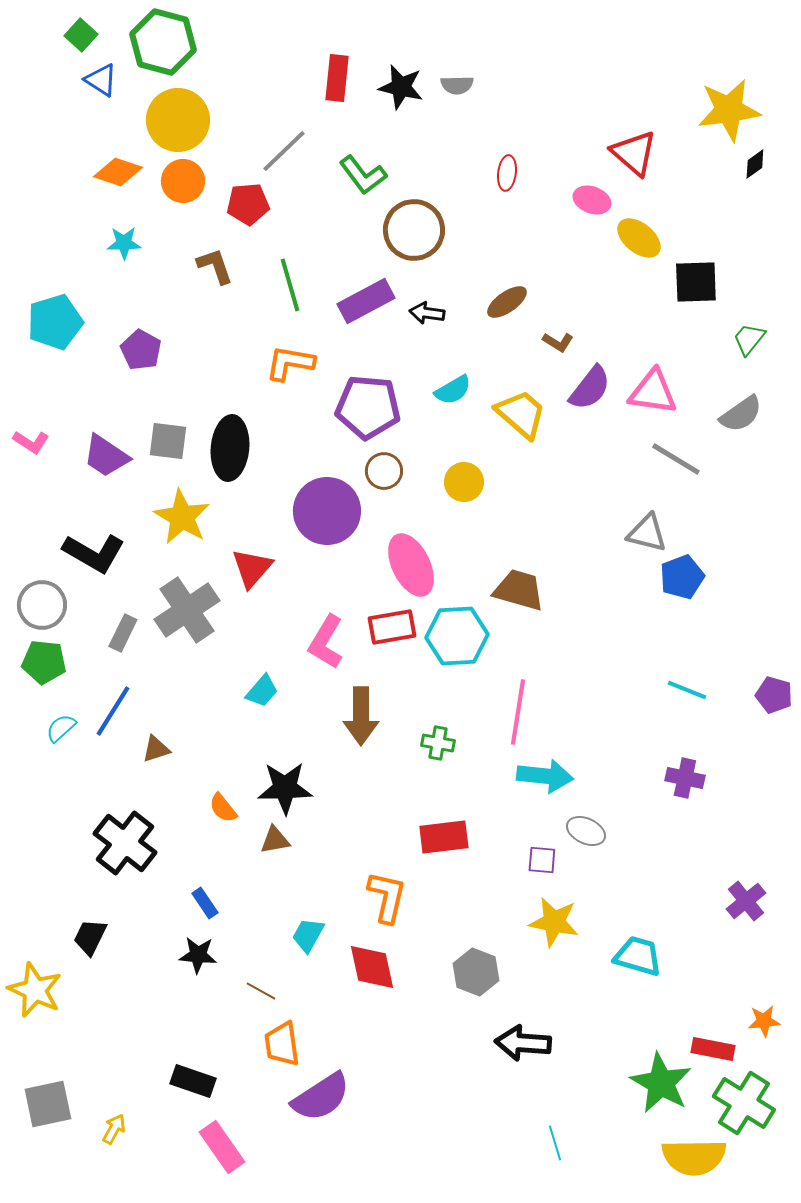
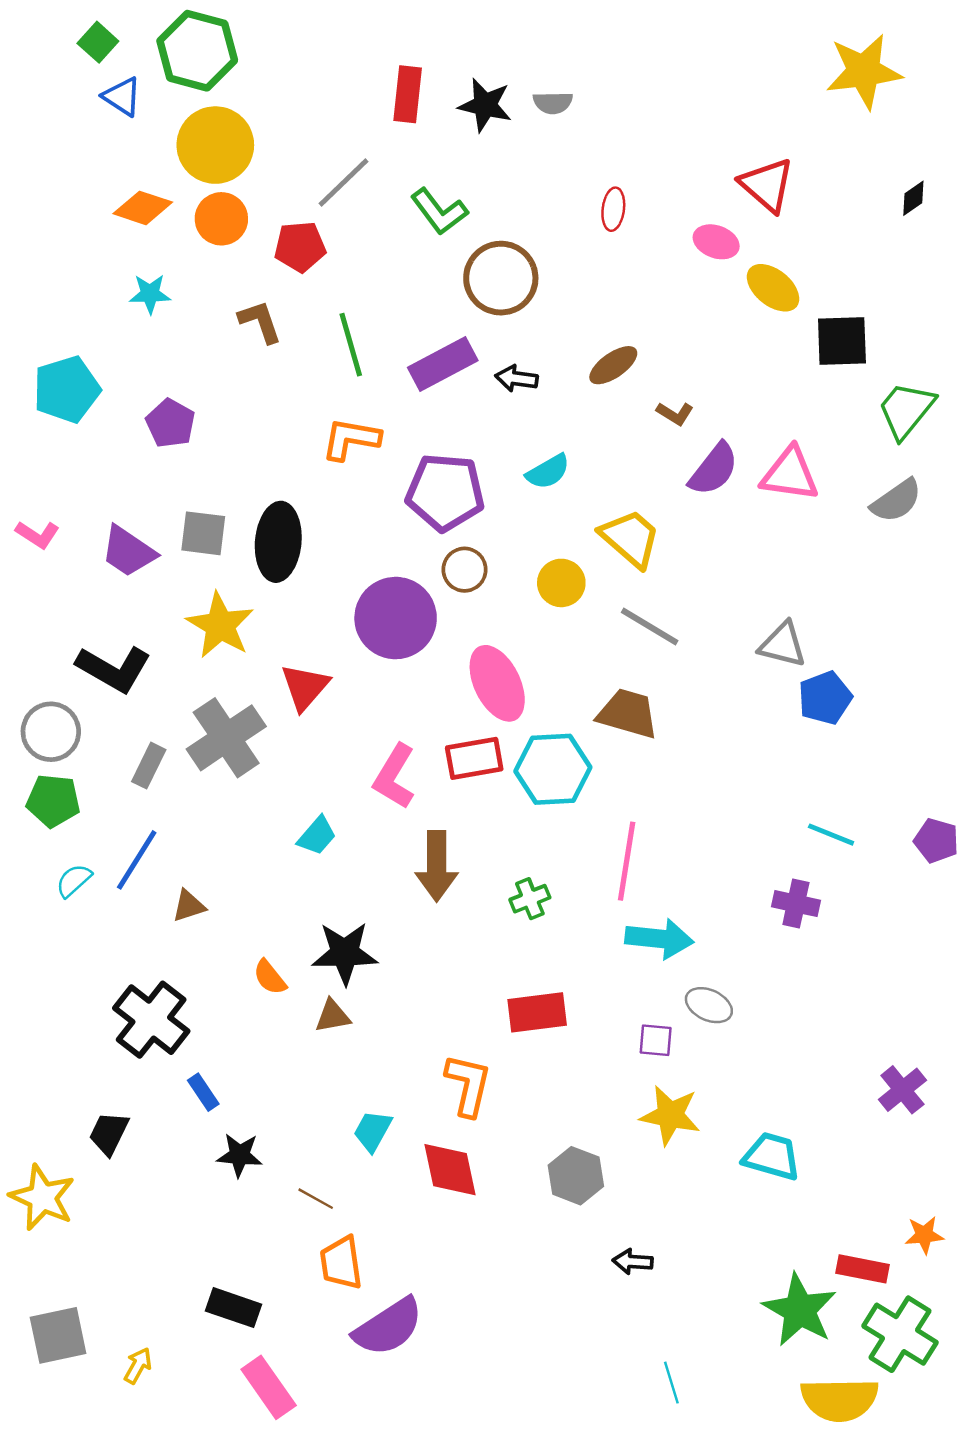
yellow star: (729, 110) -> (864, 71), moved
green trapezoid: (749, 339) -> (906, 410), size x1.5
yellow trapezoid: (521, 414) -> (630, 538), moved
gray line: (676, 459) -> (650, 626), moved
green cross: (438, 743) -> (530, 899), turned -32
purple cross: (685, 778) -> (796, 904), moved
blue rectangle: (205, 903) -> (203, 1092), moved
black arrow: (523, 1043) -> (633, 1262), size x0.6

